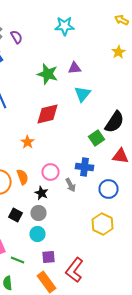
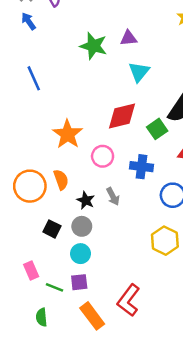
red diamond: (48, 114) -> (122, 116), moved
orange star: (28, 142) -> (68, 134), size x1.6
pink circle: (50, 172) -> (103, 156), moved
gray arrow: (70, 185) -> (113, 196), moved
purple square: (48, 257) -> (79, 282), moved

